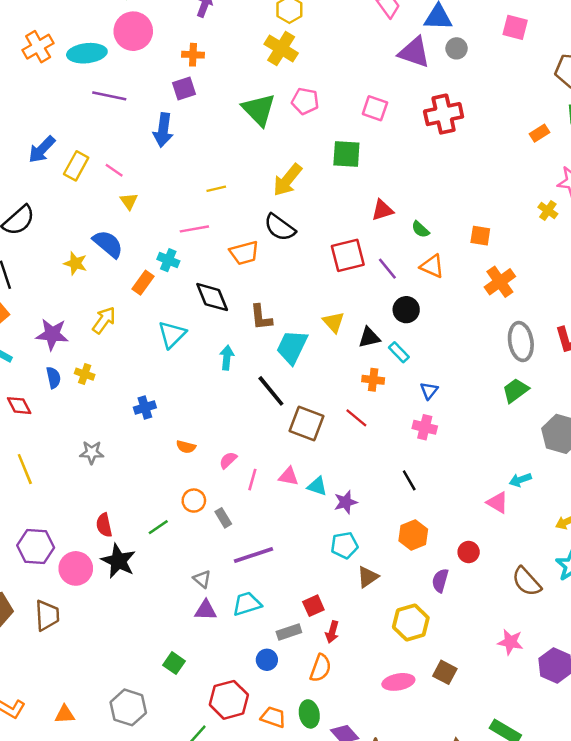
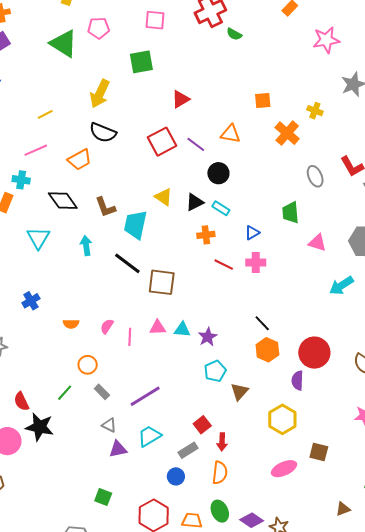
yellow cross: (548, 210) -> (315, 111), moved
green semicircle: (420, 229) -> (234, 34), moved
gray ellipse: (521, 342) -> (315, 176), size x0.7
green trapezoid: (515, 390) -> (290, 213), moved, turned -45
blue triangle: (429, 391) -> (252, 233), turned 35
red line: (356, 418) -> (224, 265), moved
black line: (409, 480) -> (262, 323), moved
cyan arrow: (520, 480) -> (341, 286), size x1.4
pink triangle: (497, 503) -> (317, 243), moved
gray rectangle: (223, 518) -> (102, 392), moved
red circle: (469, 552) -> (314, 353), size x1.8

